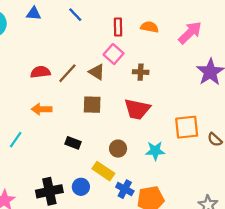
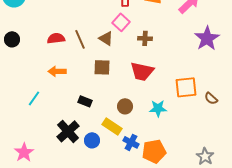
brown line: (67, 73) -> (80, 39), turned -66
black cross: (49, 191) -> (68, 131), moved, turned -30

